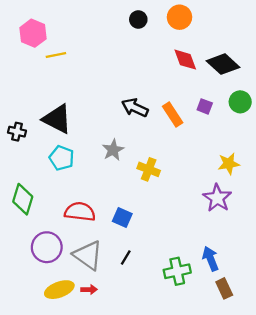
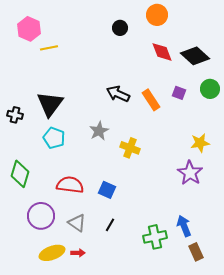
black circle: (138, 19) -> (120, 28), moved
black triangle: (57, 119) -> (50, 104), turned 40
gray triangle: (88, 255) -> (77, 223), size x0.7

